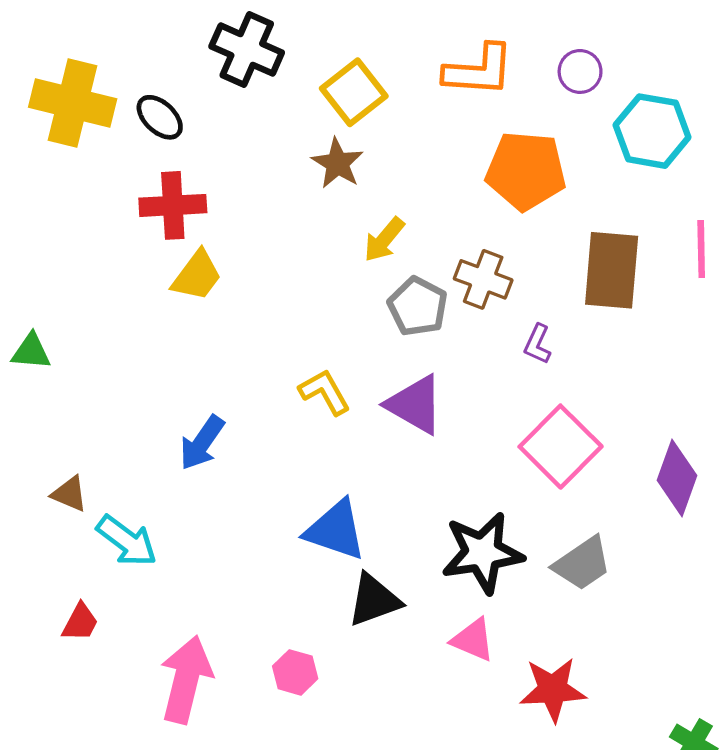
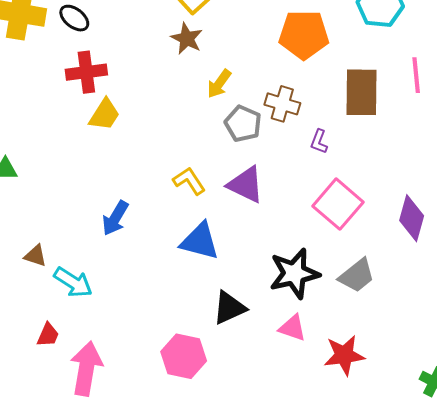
blue triangle: (336, 530) -> (200, 241), moved
pink hexagon: (295, 672) -> (184, 356), size x1.6
pink arrow: (186, 680) -> (86, 368), moved

